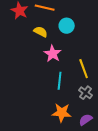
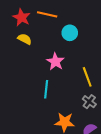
yellow semicircle: (41, 32) -> (25, 39), moved
cyan line: (60, 81) -> (46, 89), moved

